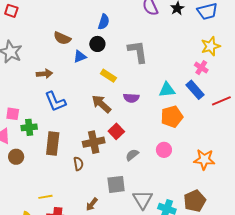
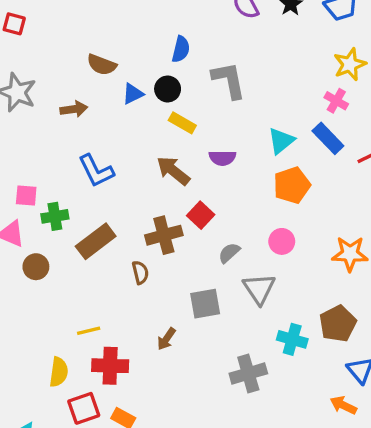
blue semicircle: (104, 22) -> (181, 49), moved
black circle: (97, 44) -> (168, 89), moved
brown arrow: (44, 74) -> (74, 109), moved
cyan triangle: (167, 90) -> (281, 141), turned -30
brown rectangle: (53, 144) -> (96, 241), turned 50
gray triangle: (143, 200) -> (259, 289), moved

